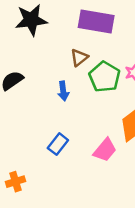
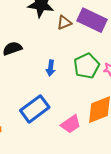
brown triangle: (79, 58) -> (64, 23), moved
blue rectangle: (58, 144) -> (35, 109), size x1.6

